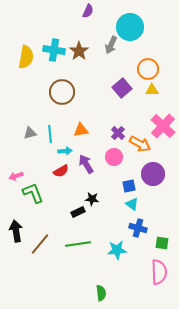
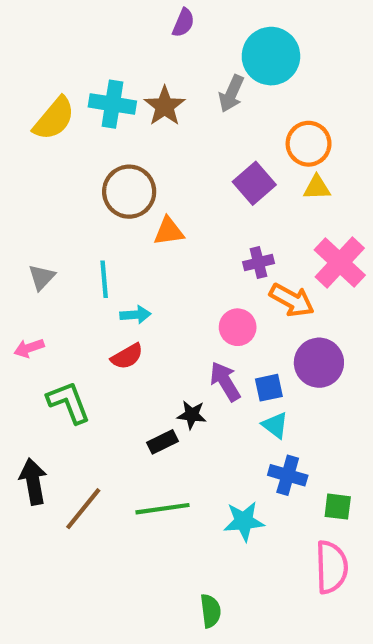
yellow semicircle: (26, 57) -> (54, 119), turned 30
orange triangle: (81, 130) -> (169, 231), moved
gray triangle: (30, 133) -> (42, 277), moved, turned -32
purple cross: (118, 133) -> (258, 263), moved, turned 32
purple arrow: (86, 164) -> (225, 381), moved
pink arrow: (16, 176) -> (29, 348), moved

